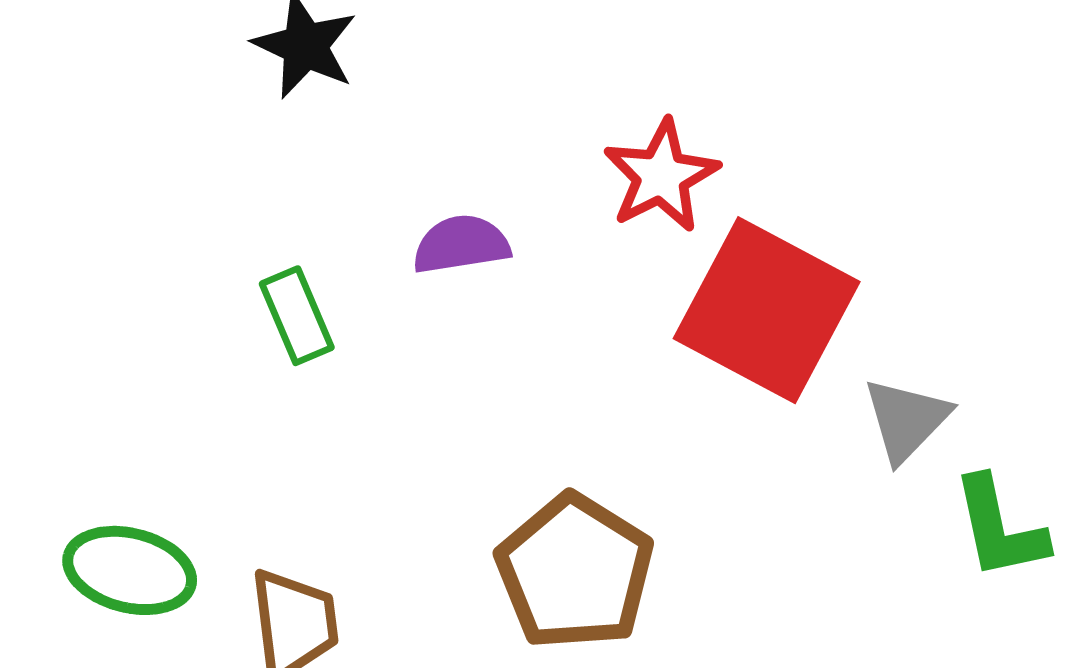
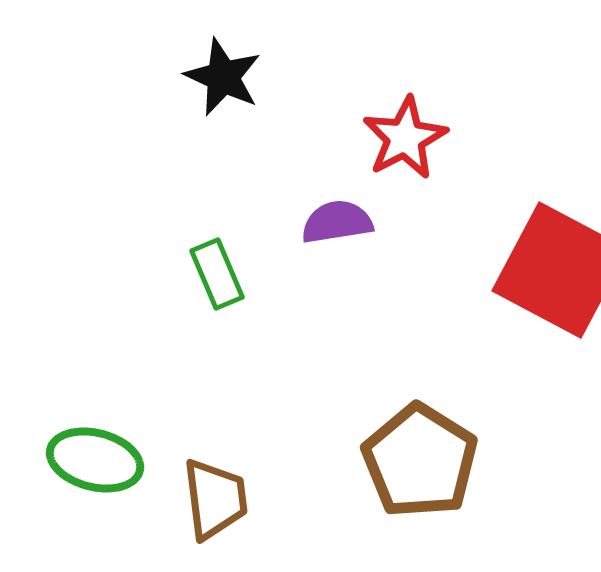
red star: (661, 176) -> (405, 138), moved

